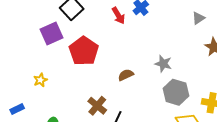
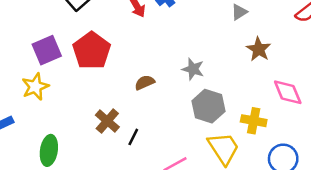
purple square: (52, 34) -> (47, 50), moved
yellow star: (40, 80) -> (35, 87), size x1.5

